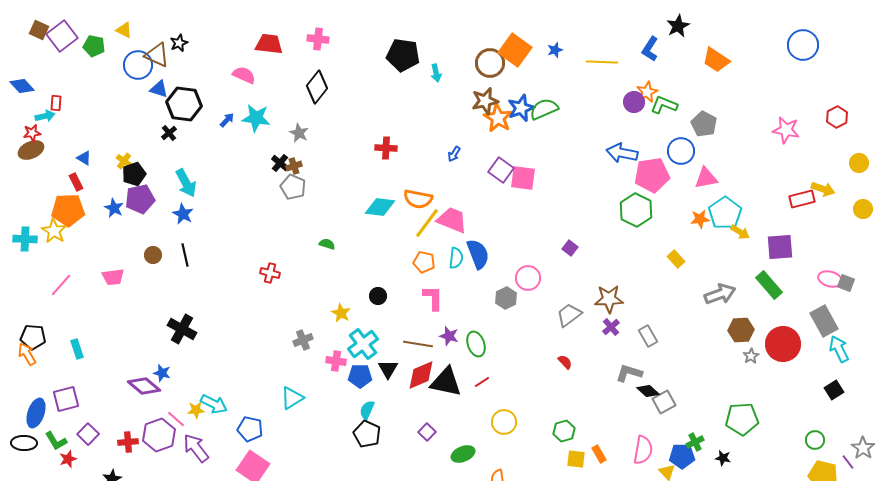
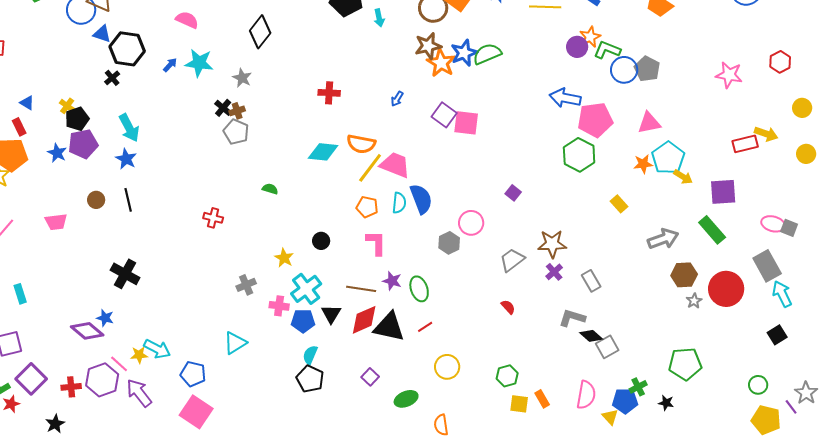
blue circle: (681, 151) -> (624, 70), moved
purple square: (88, 434) -> (31, 379), size x1.4

